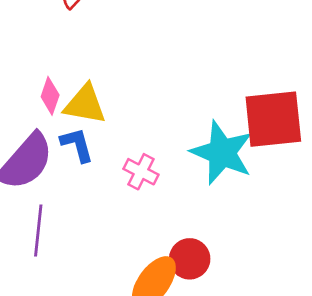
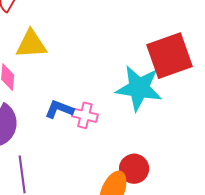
yellow triangle: (85, 104) -> (31, 44), moved
blue L-shape: (77, 145) -> (59, 109), moved, turned -40

